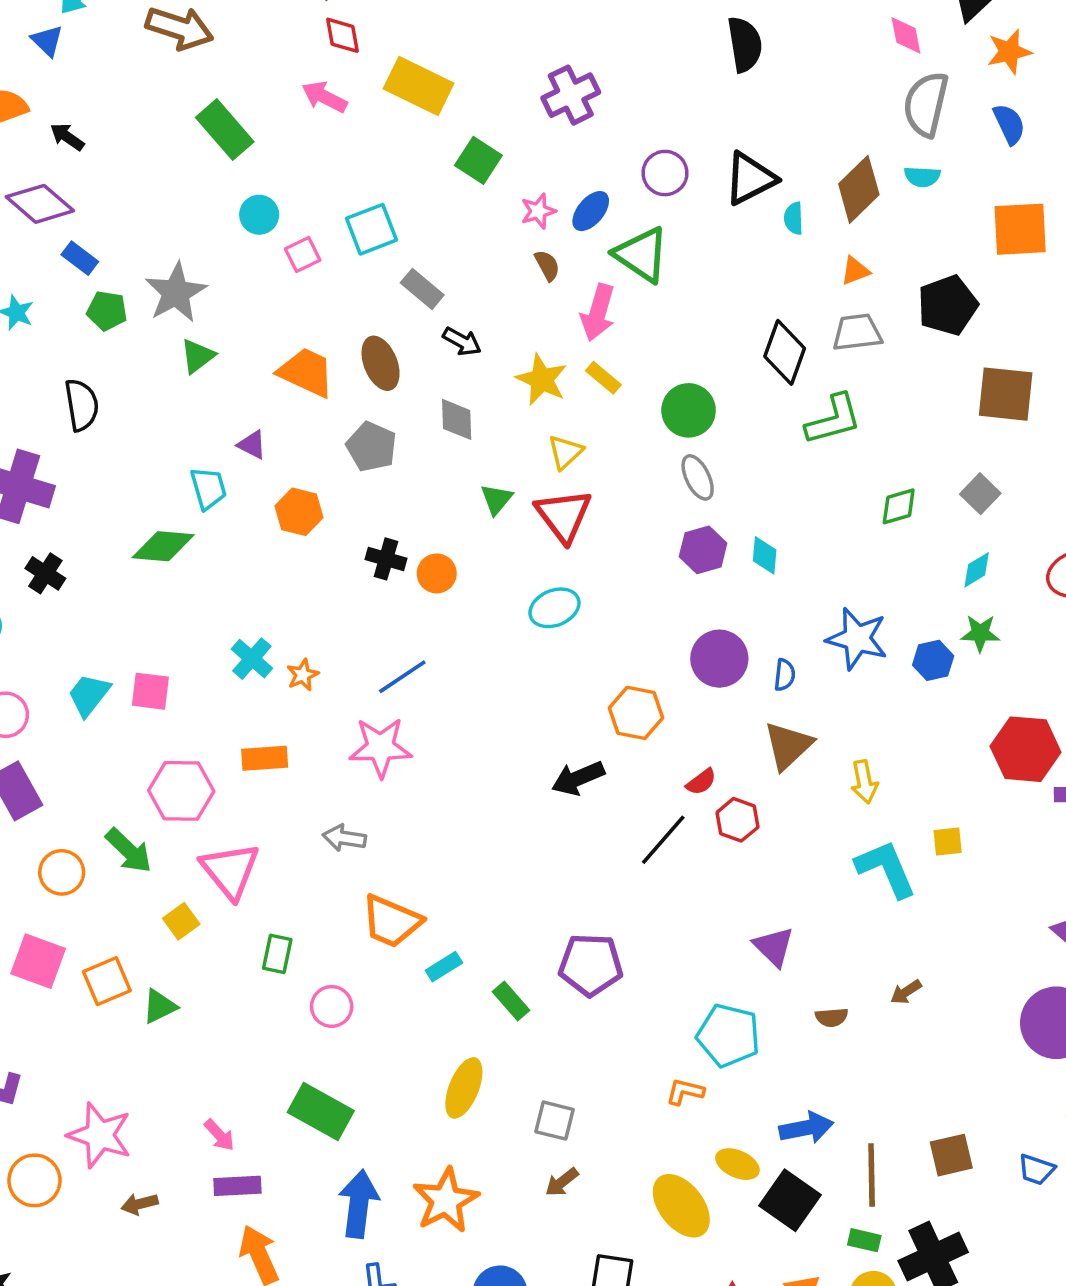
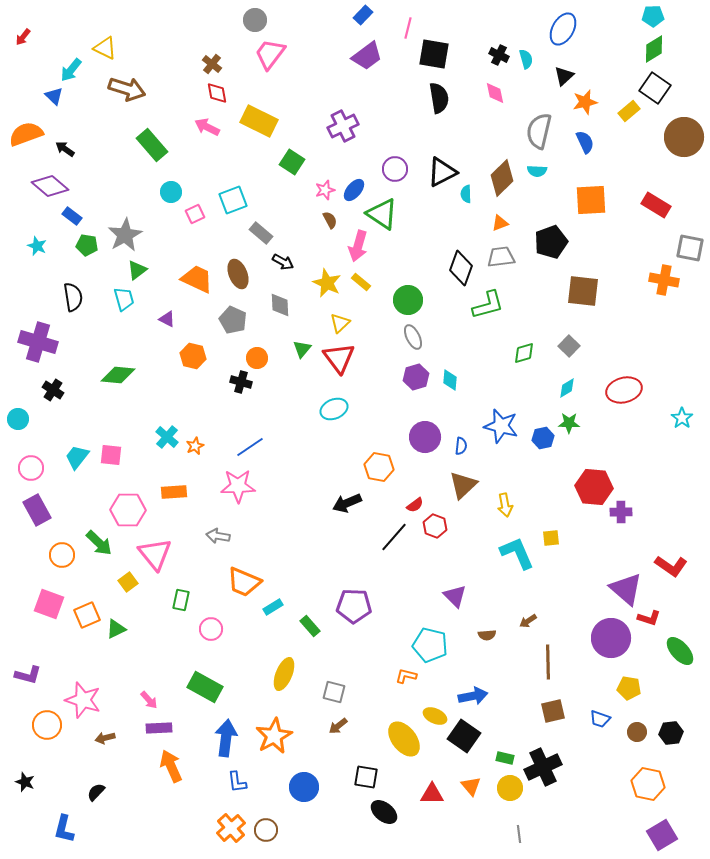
pink diamond: (906, 35) -> (495, 93), moved
cyan trapezoid: (208, 488) -> (124, 299), moved
orange circle: (437, 573) -> (257, 358), moved
brown line: (872, 1175) -> (548, 662), moved

